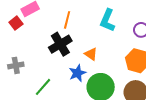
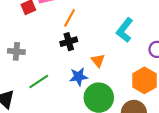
orange line: (67, 20) -> (70, 18), moved
black cross: (60, 44) -> (69, 42), size x0.7

